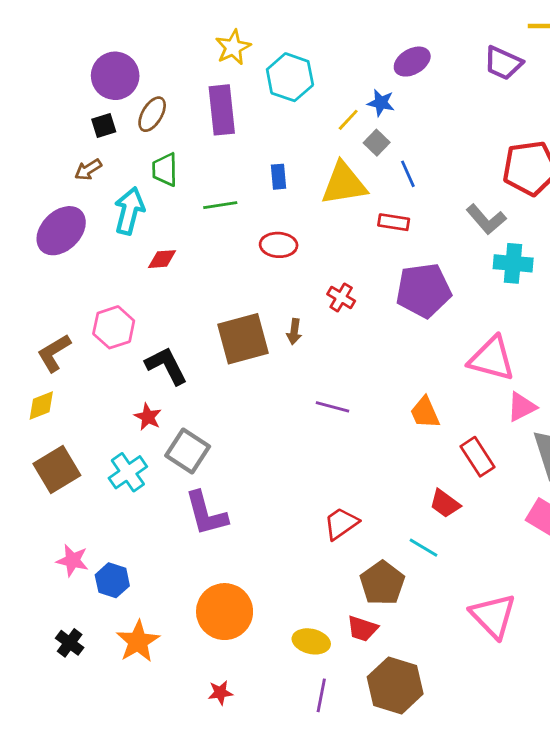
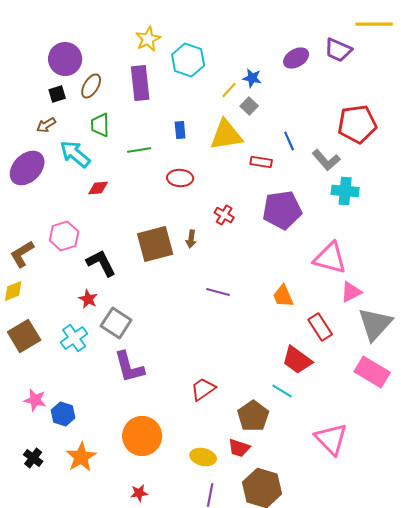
purple ellipse: (412, 62) -> (296, 58), moved
blue line: (408, 174) -> (289, 141), moved
cyan arrow: (129, 211) -> (75, 154), turned -64
red trapezoid: (445, 504) -> (297, 360), size x1.4
red trapezoid: (341, 523) -> (203, 389), moved

